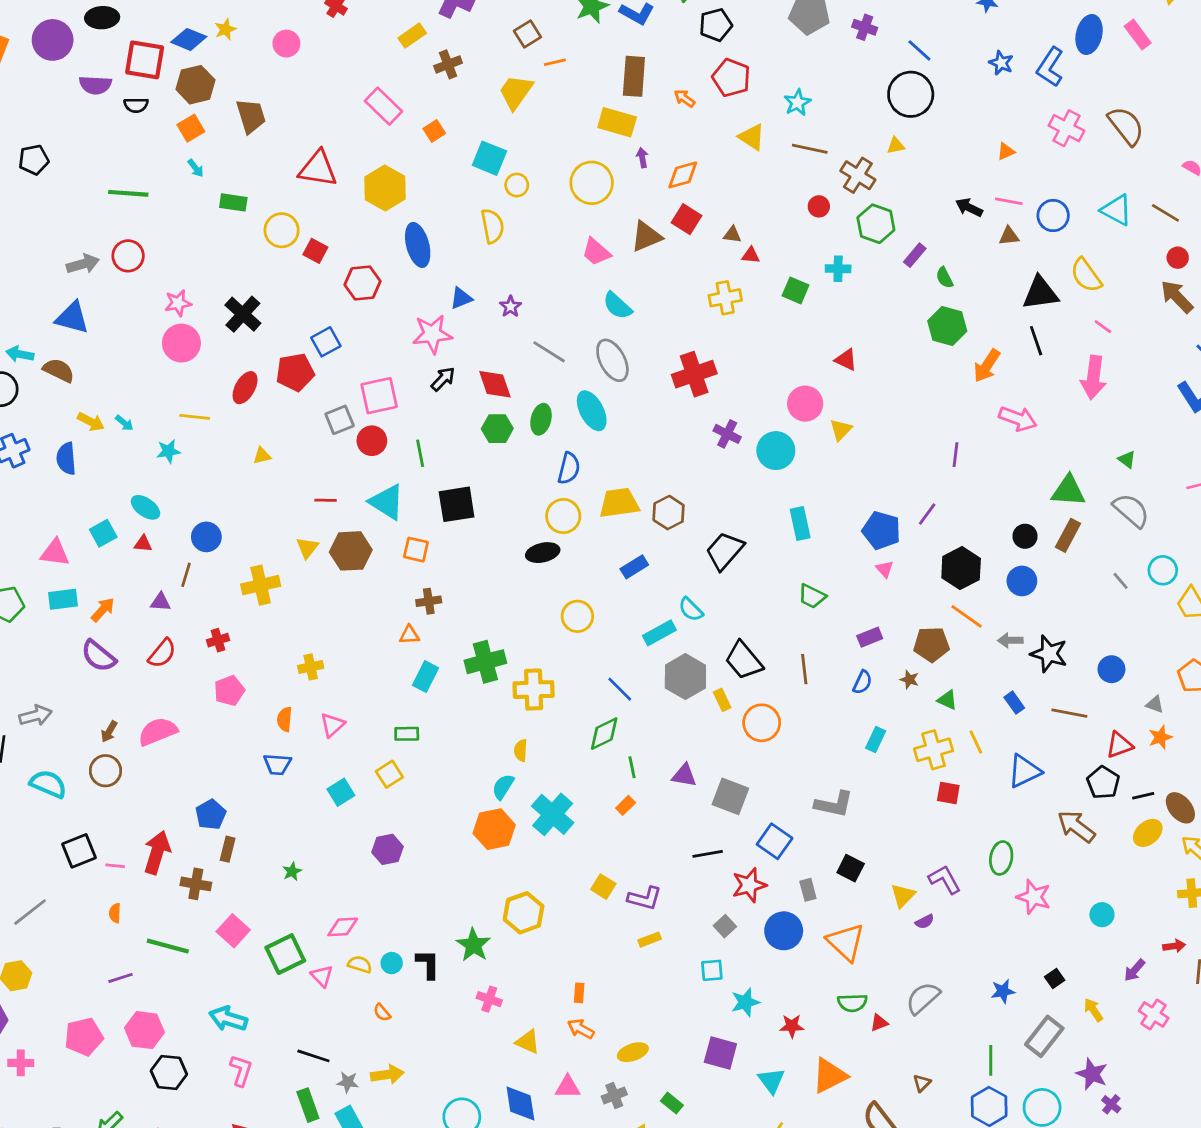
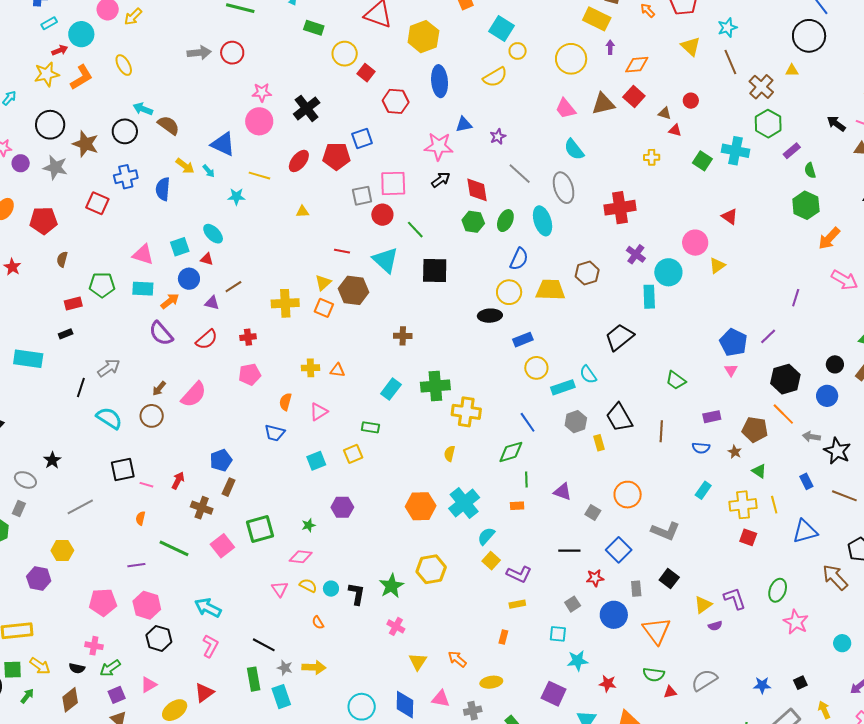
brown line: (810, 149) -> (730, 62), turned 45
red circle: (819, 206) -> (691, 101), moved
yellow semicircle: (492, 226) -> (495, 77), turned 60
cyan cross: (838, 269) -> (736, 151), size x1.5
yellow cross: (725, 298) -> (652, 157), size x0.7
blue triangle: (72, 318) -> (223, 144), moved
green line: (420, 453) -> (415, 230), turned -42
brown hexagon: (669, 513) -> (587, 273), moved
cyan rectangle: (800, 524) -> (649, 297), moved
blue circle: (206, 537) -> (189, 279), moved
orange square: (416, 550) -> (324, 308), moved
blue rectangle: (634, 567) -> (523, 340), moved
brown line: (186, 575) -> (233, 287), turned 30
yellow circle: (577, 616) -> (536, 368), moved
orange triangle: (409, 635) -> (337, 370), moved
gray hexagon: (685, 677) -> (576, 422), size x0.7
blue semicircle: (862, 682) -> (701, 448), turned 60
gray arrow: (35, 716) -> (109, 368), turned -30
orange circle: (762, 723) -> (628, 495), moved
pink semicircle: (158, 732) -> (194, 395), turned 144
cyan semicircle: (503, 787) -> (486, 536), moved
gray square: (730, 796) -> (593, 512), size x0.6
orange rectangle: (626, 805) -> (517, 506), turned 32
red arrow: (157, 852) -> (178, 480), size x0.6
green star: (292, 871) -> (309, 525), moved
red star: (749, 885) -> (595, 578), size x0.7
green square: (285, 954) -> (260, 529), moved
orange rectangle: (579, 993) -> (503, 637), moved
yellow triangle: (528, 1042) -> (418, 662), turned 30
pink cross: (21, 1063) -> (94, 646), moved

